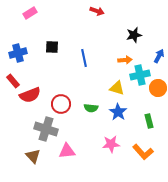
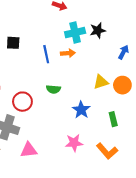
orange arrow: (125, 60) -> (68, 53), moved
cyan cross: (140, 75) -> (75, 33), moved
yellow triangle: (117, 88) -> (101, 82), moved, turned -35
green semicircle: (91, 108) -> (53, 89), moved

